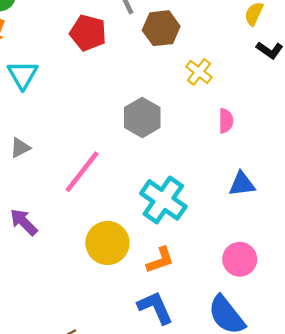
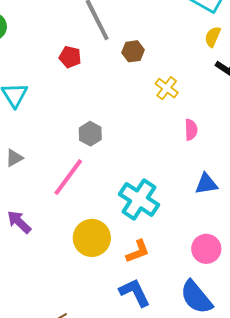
brown hexagon: (161, 28) -> (133, 51), size x0.7
red pentagon: (88, 33) -> (70, 57), size x0.7
gray hexagon: (142, 117) -> (90, 134), moved, size x0.7

